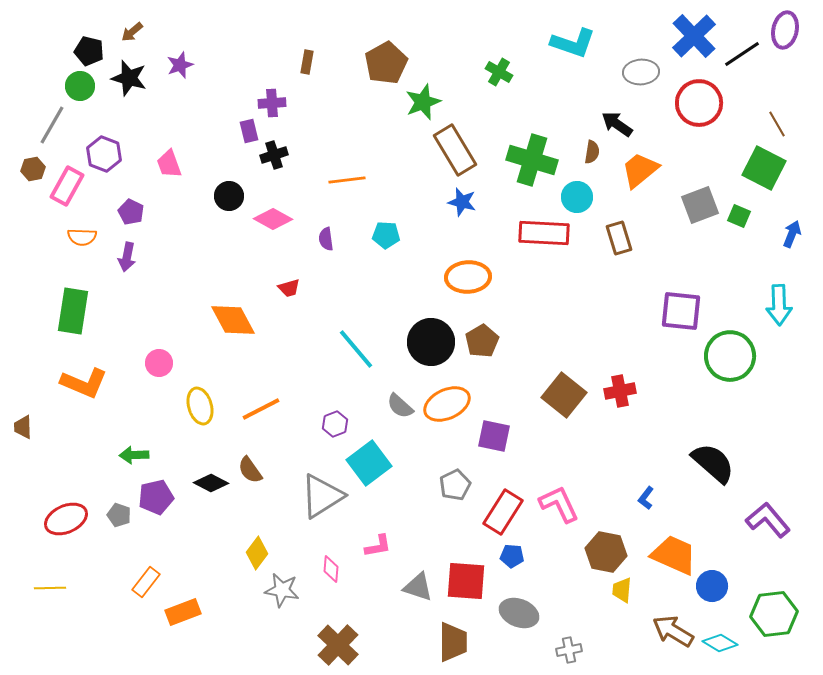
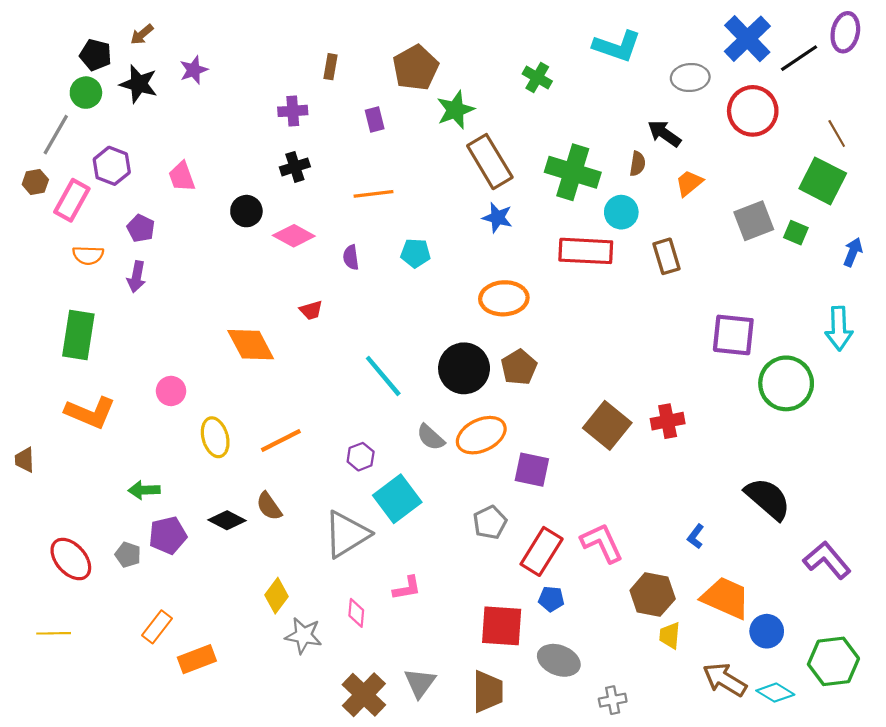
purple rectangle: (249, 131) -> (375, 120), moved
orange trapezoid: (640, 170) -> (689, 183), size x0.7
red ellipse: (66, 519) -> (71, 559), turned 72
gray triangle: (418, 587) -> (420, 683), moved, turned 48

